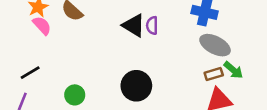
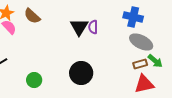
black triangle: (134, 25) -> (79, 27), turned 30

